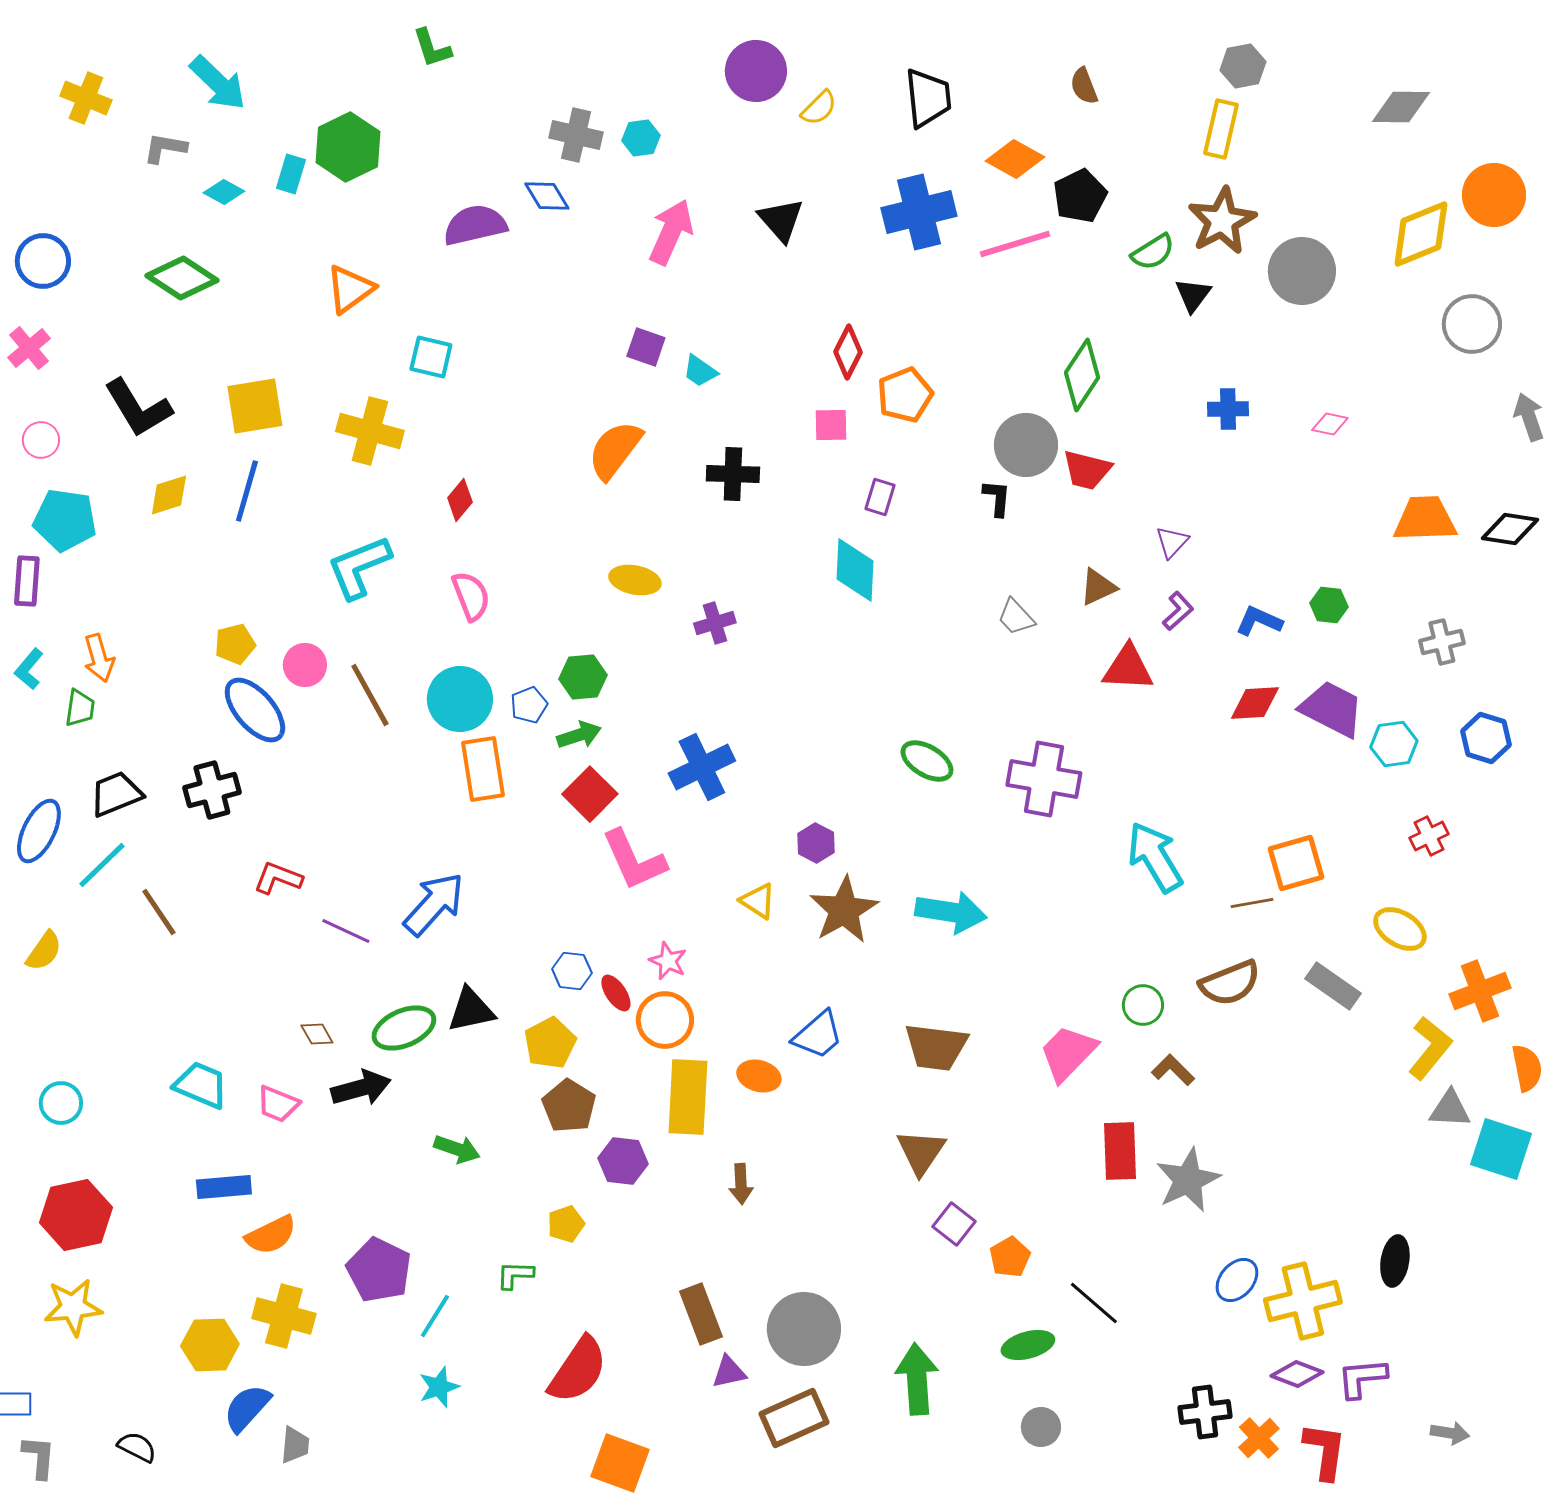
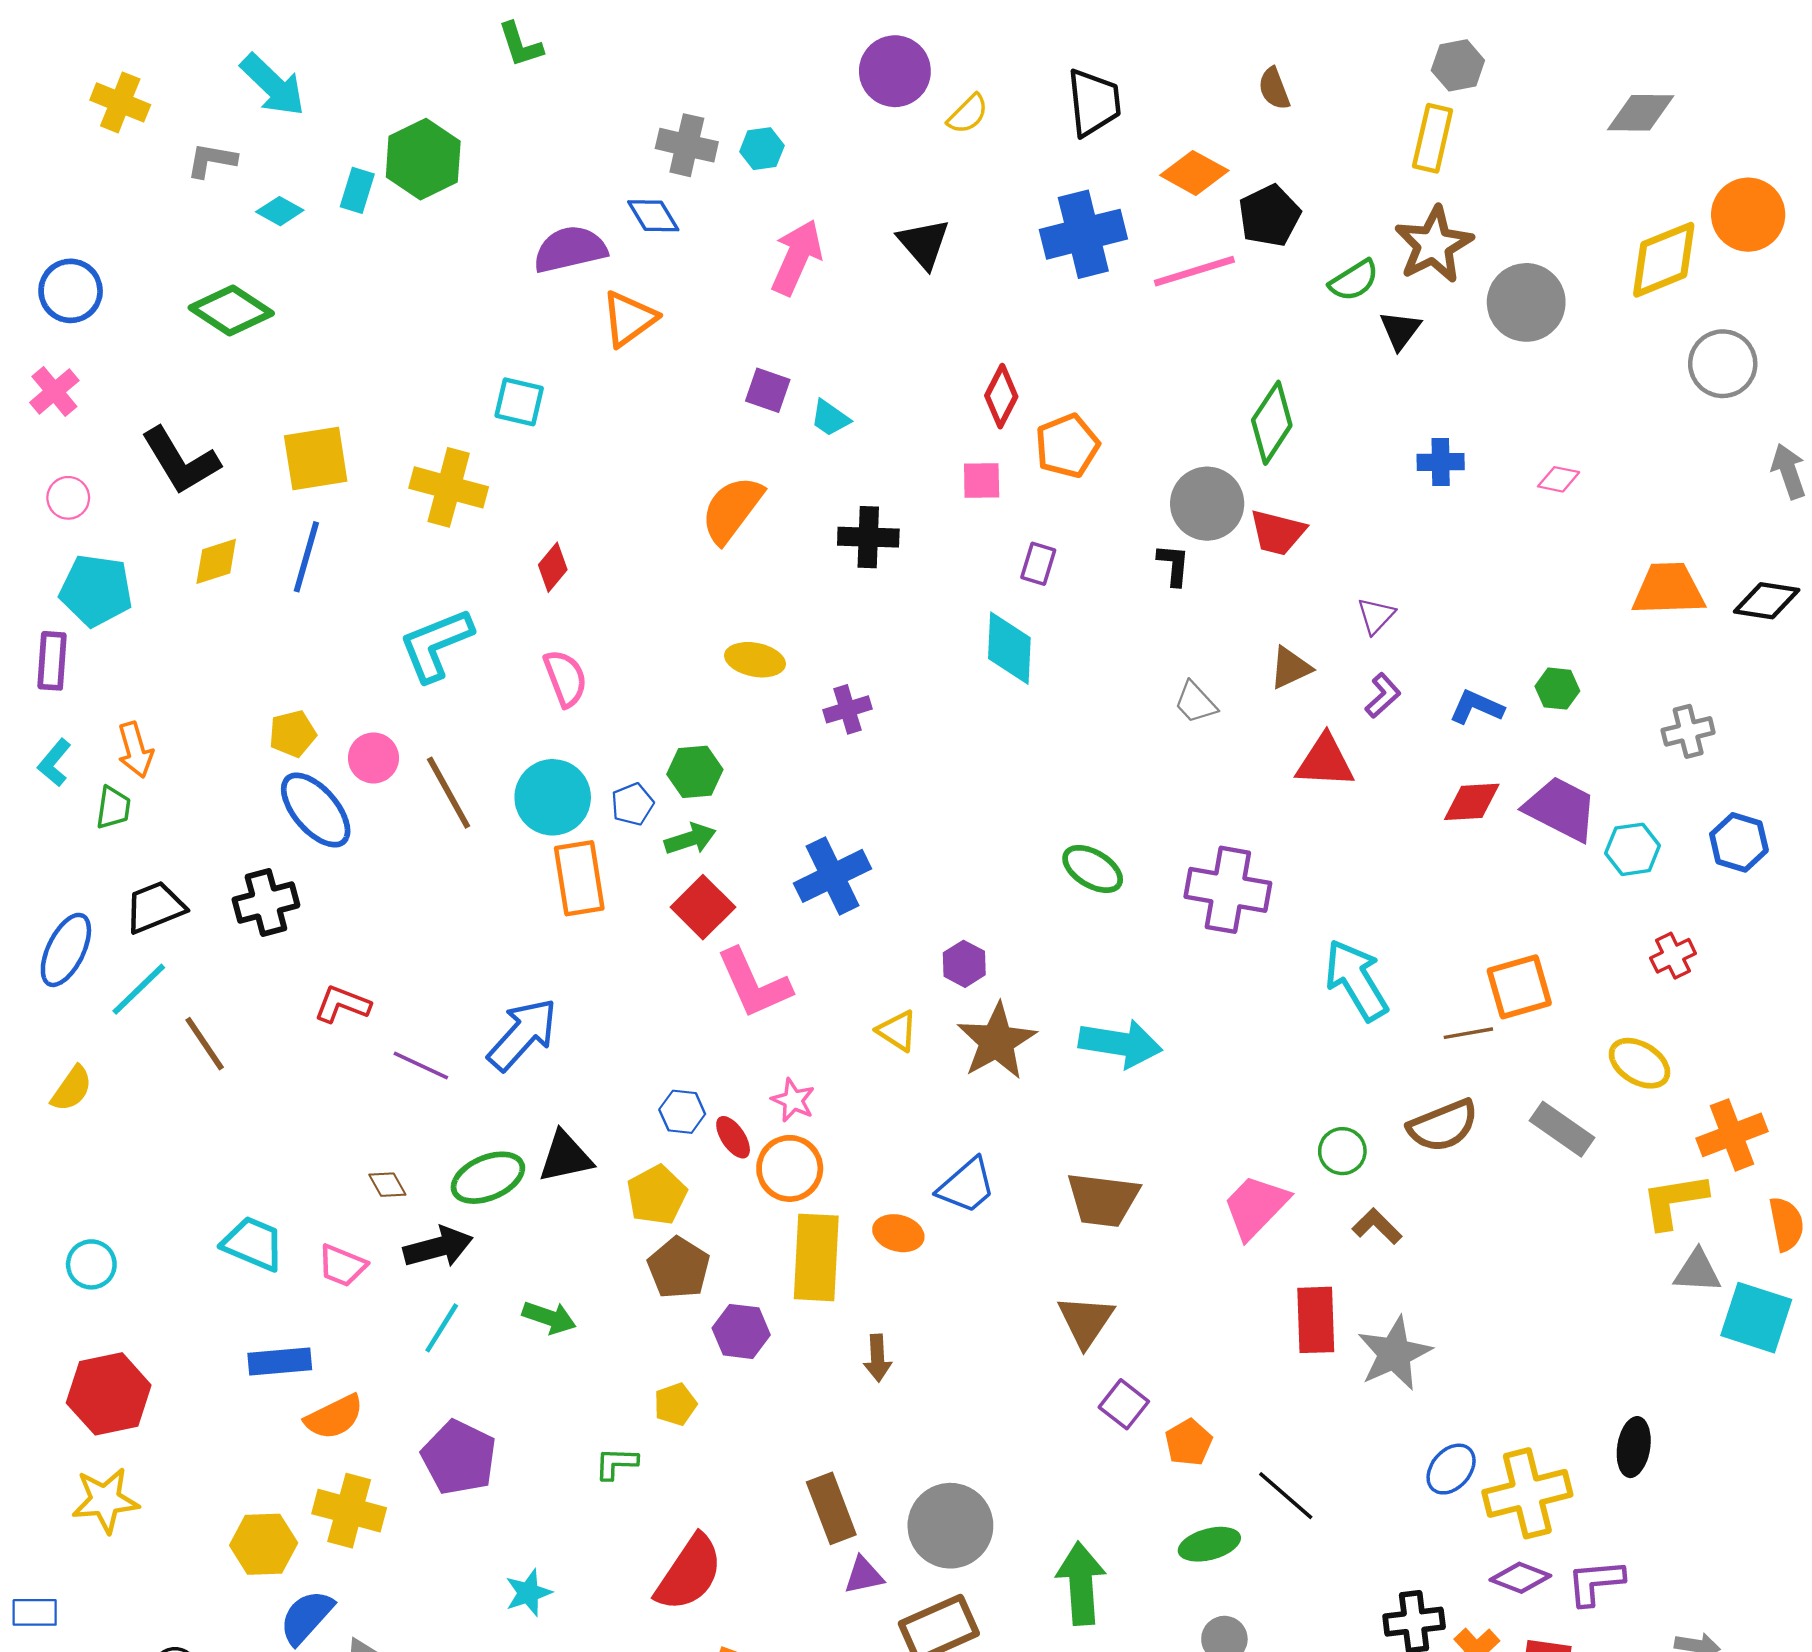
orange triangle: (350, 289) -> (629, 319), moved
yellow L-shape: (1430, 1048) -> (1674, 1201), turned -138
cyan line: (435, 1316) -> (442, 1328), moved

